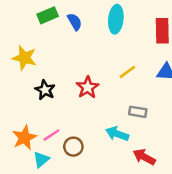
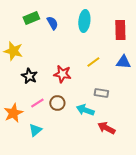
red star: (88, 87) -> (62, 74), turned -30
pink line: (51, 135) -> (37, 103), moved
brown circle: (73, 147) -> (57, 103), moved
cyan triangle: (41, 159) -> (35, 130), moved

